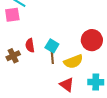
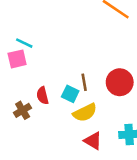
brown line: (52, 57) -> (84, 82), moved
yellow semicircle: (73, 62) -> (85, 113), moved

